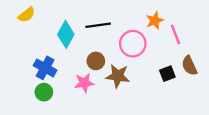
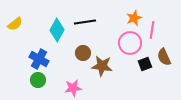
yellow semicircle: (27, 15) -> (15, 24), moved
pink line: (175, 34) -> (152, 30), turned 30
pink circle: (133, 44) -> (130, 43), moved
pink star: (84, 83) -> (73, 88), moved

